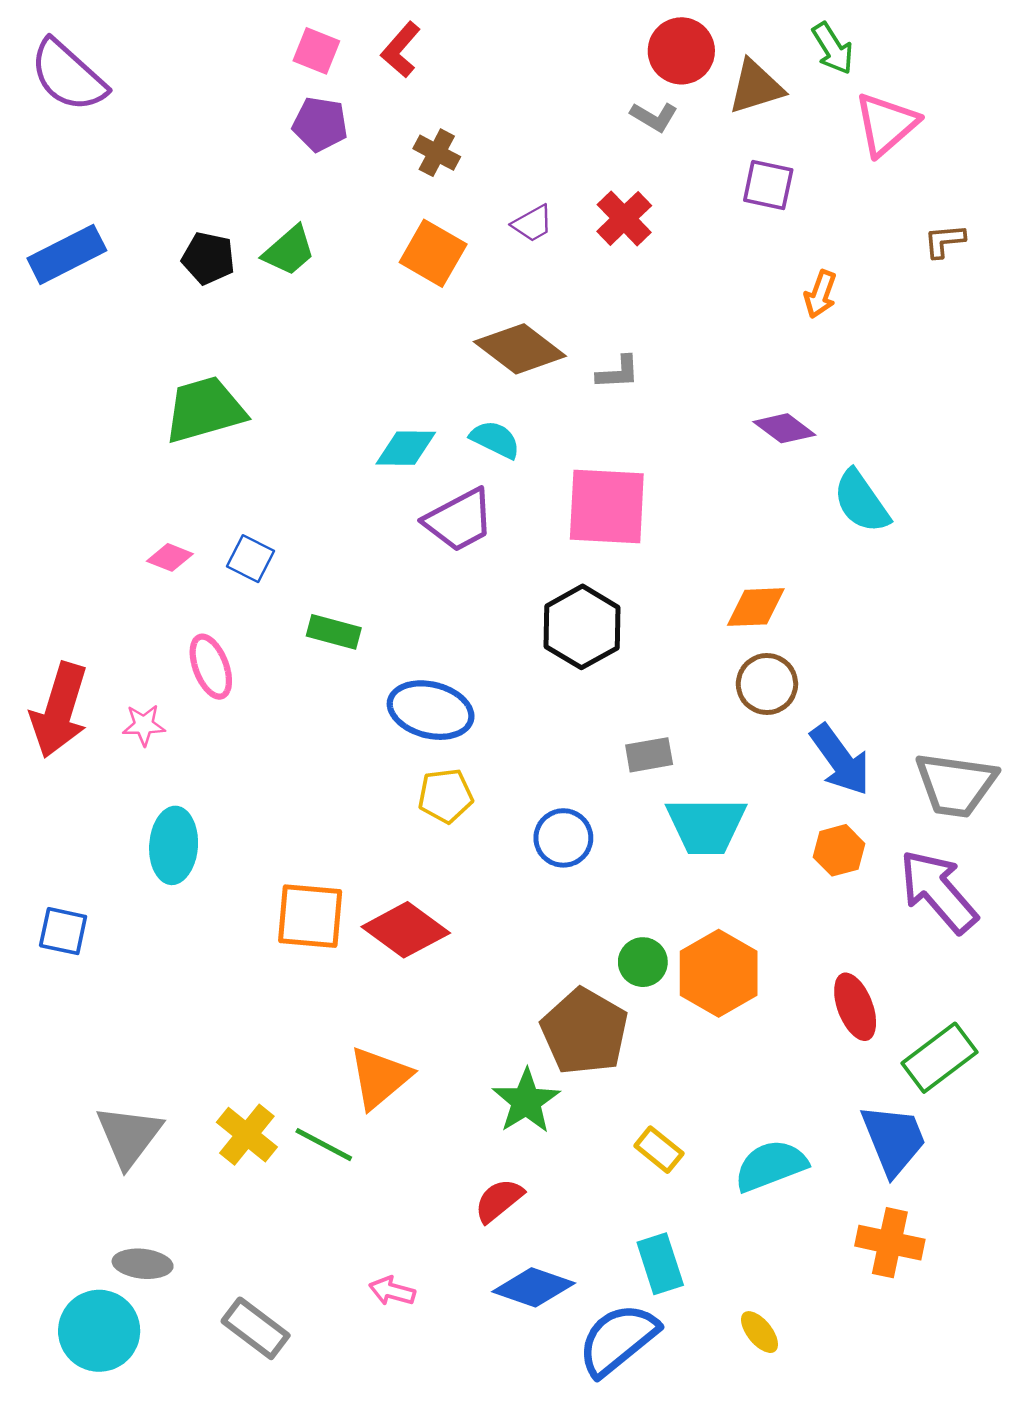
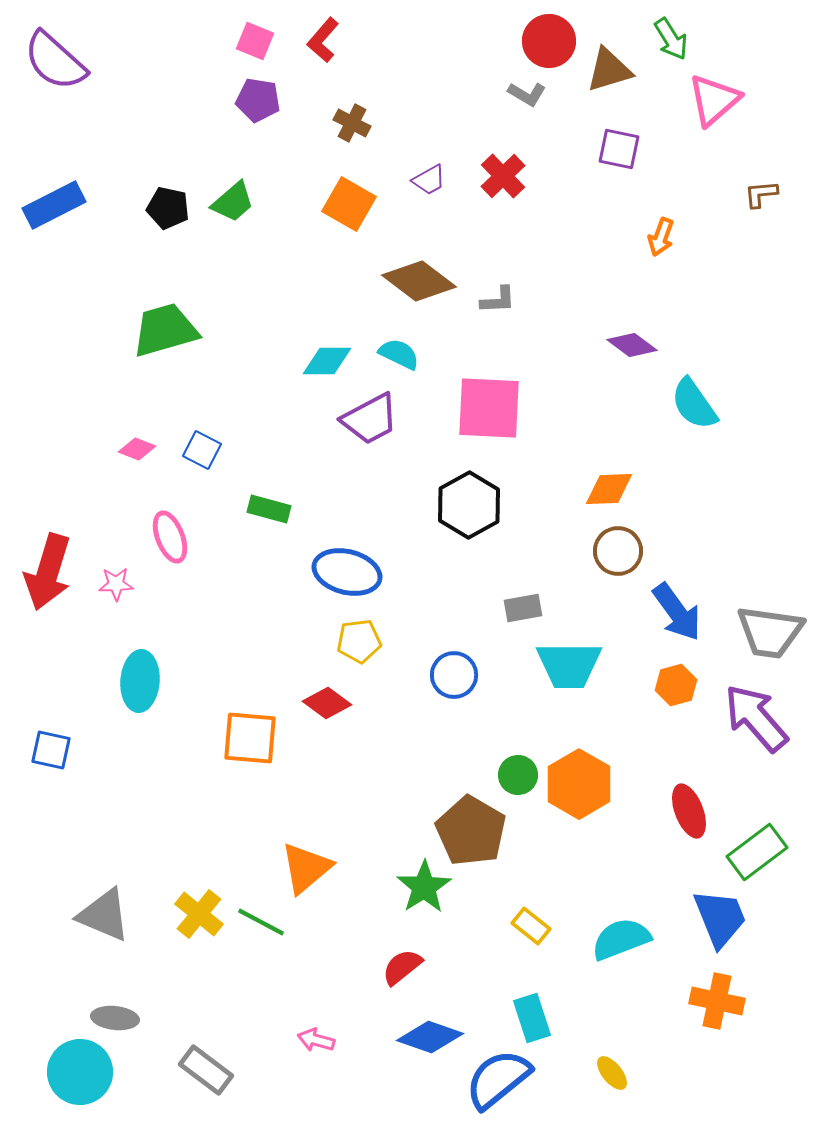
red diamond: (406, 930) -> (327, 703), moved, size x0.7
gray triangle: (129, 1136) -> (104, 915), turned -44

